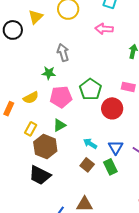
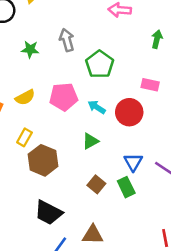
green star: (49, 73) -> (30, 49), moved
green pentagon: (90, 89) -> (100, 64), moved
green triangle: (59, 125) -> (90, 141), moved
cyan arrow: (90, 144) -> (97, 107), moved
black trapezoid: (40, 175) -> (48, 213), moved

